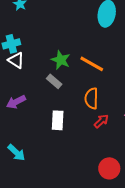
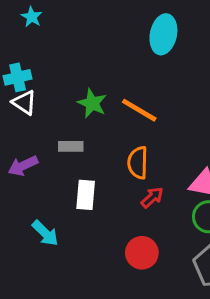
gray rectangle: (54, 81) -> (71, 146), moved, turned -42
cyan arrow: (16, 153) -> (45, 233), moved
red circle: (109, 168) -> (142, 253), moved

